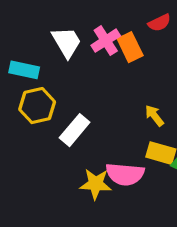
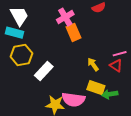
white trapezoid: (67, 42) -> (19, 16), moved
orange rectangle: (130, 47) -> (74, 32), moved

